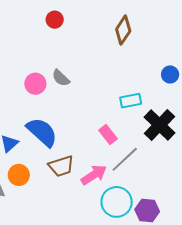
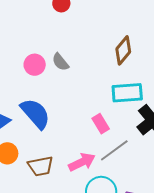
brown diamond: (123, 30) -> (123, 50), moved
cyan rectangle: (131, 101) -> (127, 93), size x1.4
brown trapezoid: (61, 166) -> (41, 166), moved

